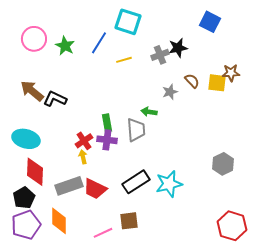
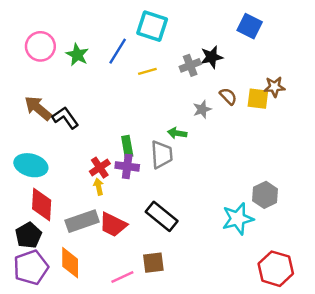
black L-shape: (55, 99) -> (65, 118), turned 30
black rectangle: (136, 182) -> (162, 216), turned 72
cyan star: (169, 184) -> (238, 219), moved

